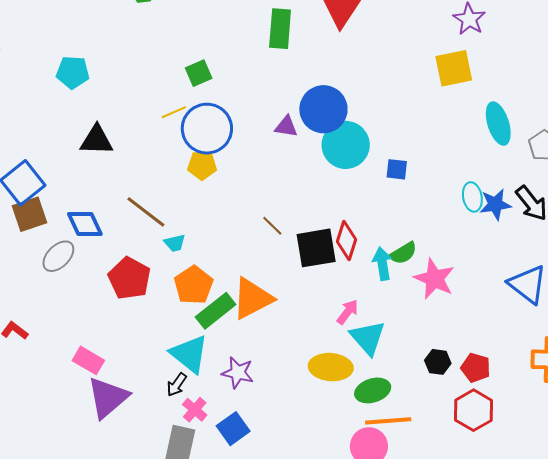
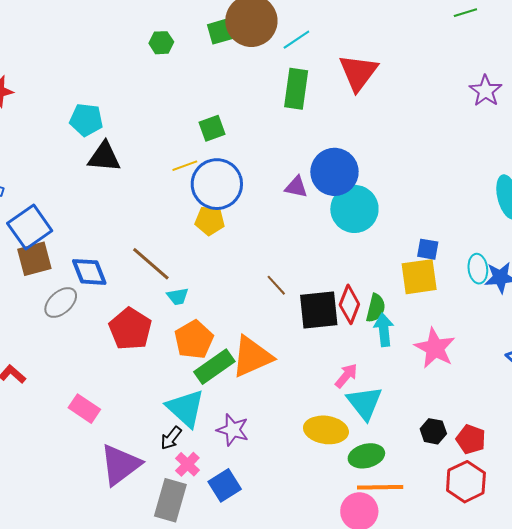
yellow square: (454, 68) -> (419, 277), moved
black triangle: (97, 140) -> (104, 157), moved
blue square: (397, 169) -> (428, 249), moved
green semicircle: (403, 253) -> (376, 308), moved, turned -48
purple triangle: (108, 398) -> (120, 465), moved

